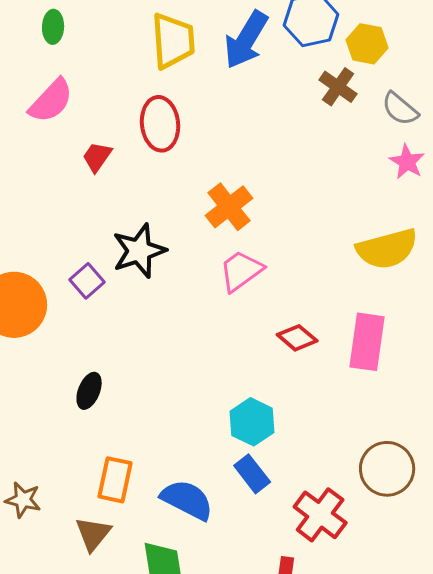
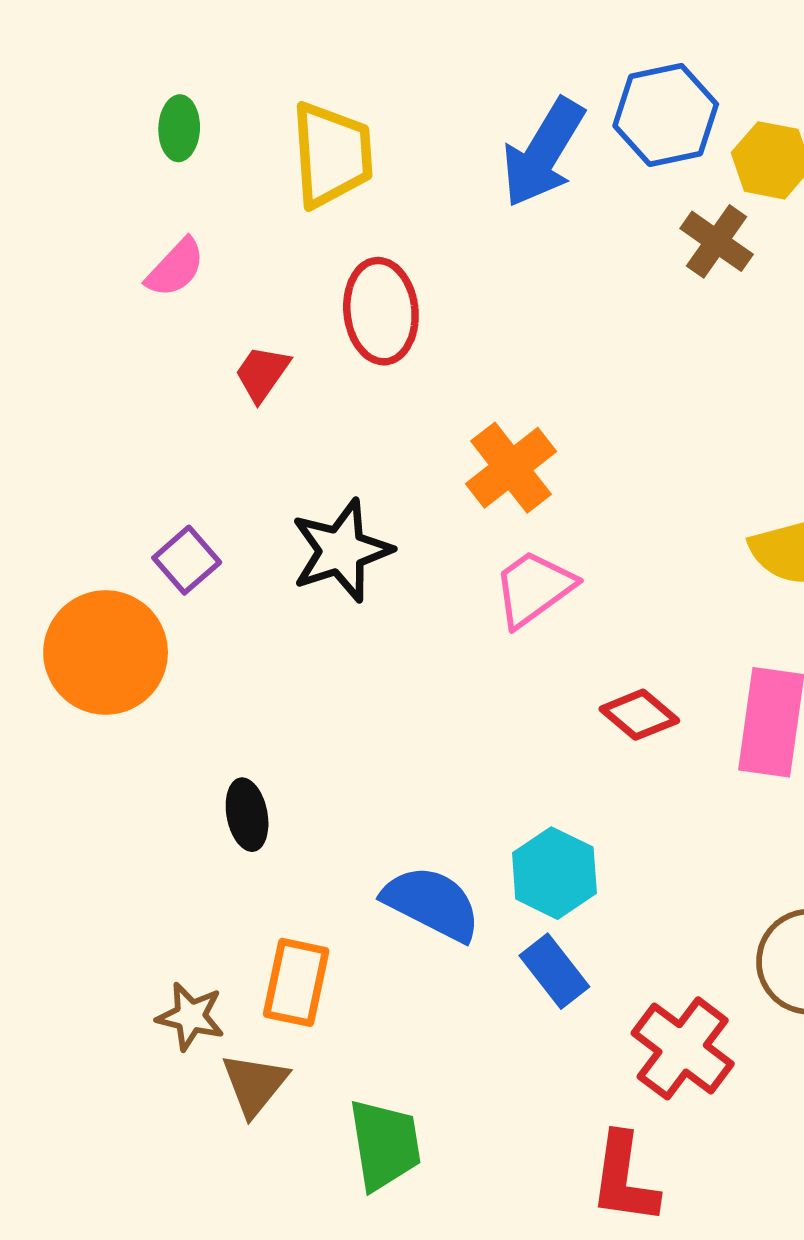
yellow trapezoid: (173, 41) -> (332, 155), moved
pink semicircle: (51, 101) -> (175, 268), size x0.7
purple square: (87, 281) -> (187, 560), moved
black ellipse: (89, 391) -> (247, 815), turned -33
brown star: (23, 500) -> (190, 1016), moved
blue semicircle: (187, 500) -> (432, 903), moved

